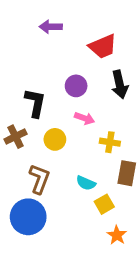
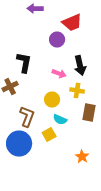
black arrow: (120, 84) -> (80, 66), moved
purple circle: (76, 86) -> (57, 40), moved
yellow circle: (55, 139) -> (52, 100), moved
yellow square: (104, 204) -> (49, 134), moved

